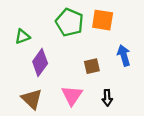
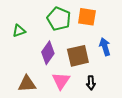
purple diamond: (40, 62) -> (48, 53), moved
brown square: (92, 66) -> (78, 56), size x1.6
brown triangle: (32, 99) -> (27, 84), turned -48

